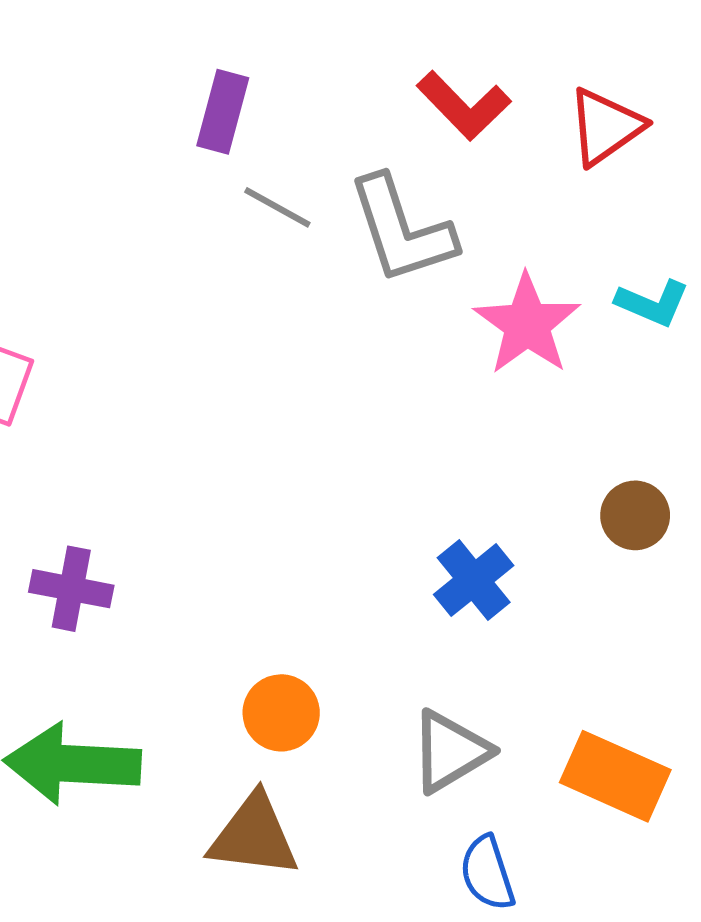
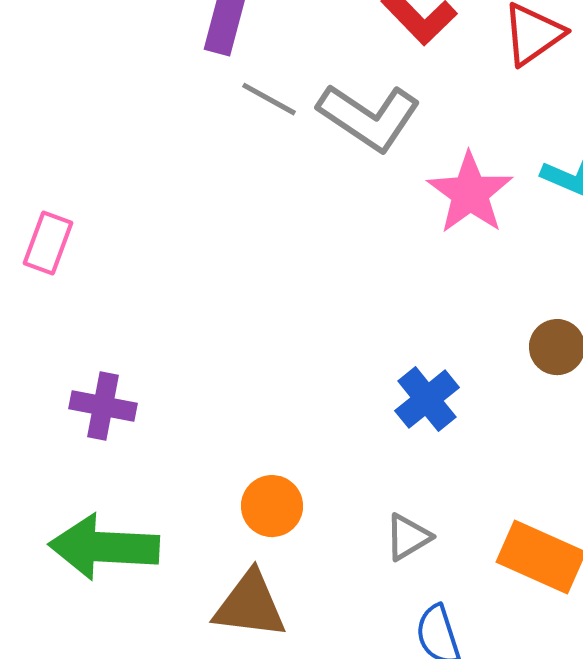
gray L-shape: (402, 230) -> (369, 117), turned -38
gray triangle: (450, 751) -> (408, 537), size x0.7

